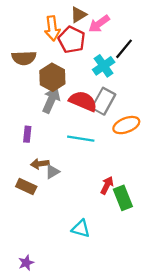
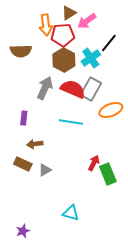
red pentagon: (72, 40) -> (63, 35), turned -30
brown hexagon: (52, 77) -> (64, 60), moved
gray triangle: (52, 172) -> (45, 170), moved
cyan triangle: (81, 229) -> (71, 213), moved

